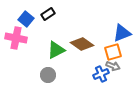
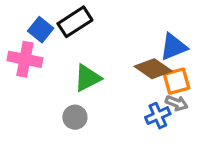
black rectangle: (48, 14) -> (75, 22), size x1.5
blue triangle: (122, 33) -> (173, 47), moved
brown diamond: (82, 44) -> (153, 69), moved

